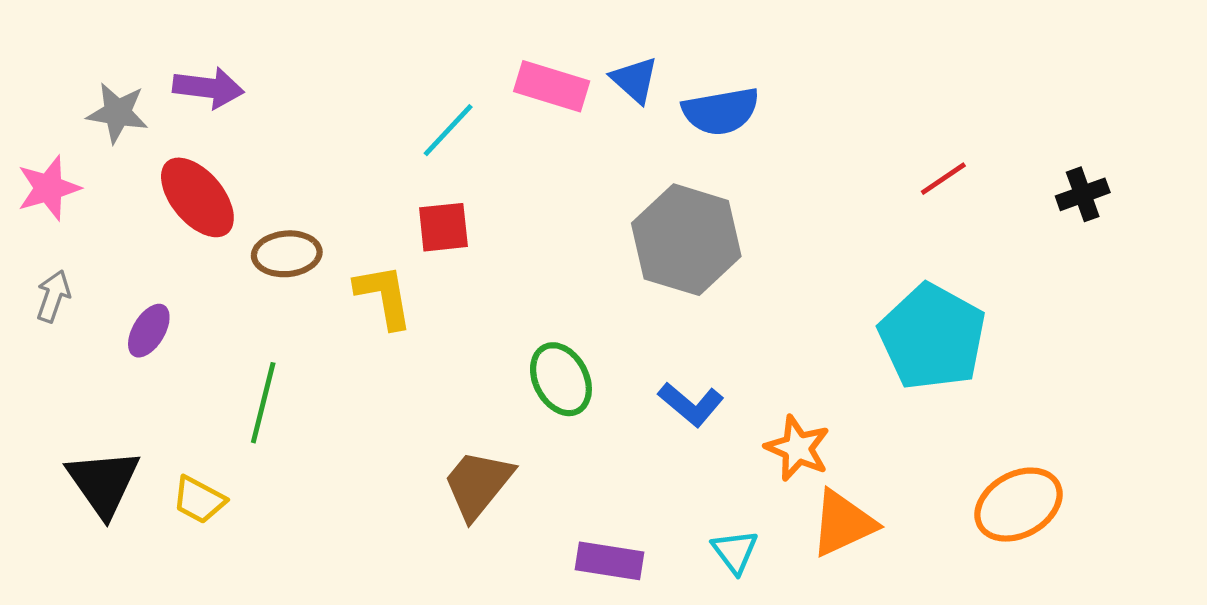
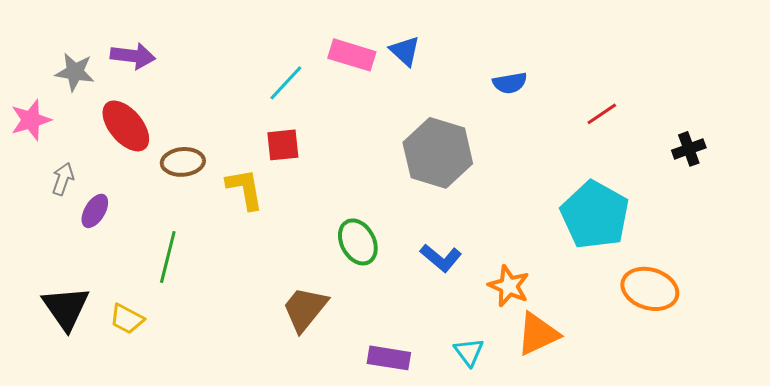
blue semicircle: (721, 111) -> (510, 83), moved, size x0.7
black cross: (1083, 194) -> (689, 149), moved
gray arrow: (53, 296) -> (63, 179), moved
orange ellipse: (1018, 505) -> (650, 289), moved, turned 46

